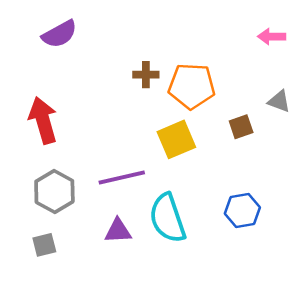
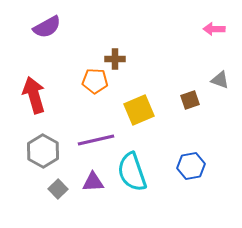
orange pentagon: (192, 86) -> (95, 81), moved, size x0.7
gray square: (44, 245) -> (58, 189), moved, turned -30

